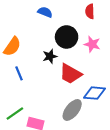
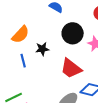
black star: (50, 56) -> (42, 49), moved

